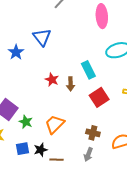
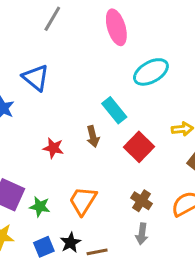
red star: (52, 80) -> (53, 148), moved
brown cross: (93, 133) -> (141, 201), turned 32

